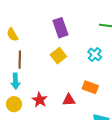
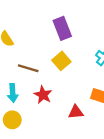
brown line: (20, 60) -> (28, 68), moved, turned -72
red star: (40, 100) -> (43, 95), moved

